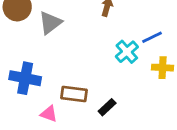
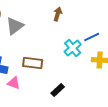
brown rectangle: (74, 94) -> (33, 63), moved
pink triangle: (49, 114) -> (14, 83), moved

